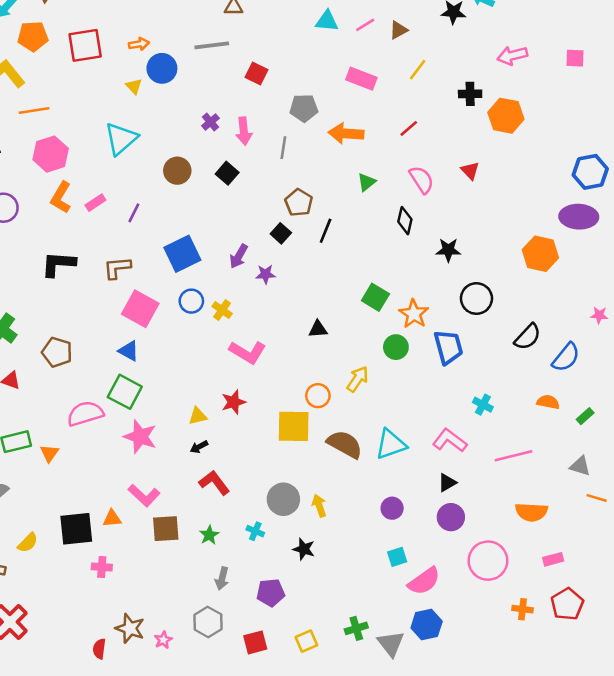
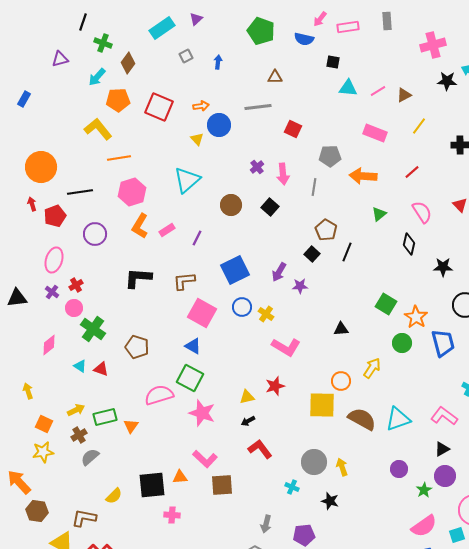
red square: (85, 45) -> (159, 107), turned 32
green star: (209, 535) -> (424, 490), moved
cyan square: (397, 557) -> (457, 535), moved

